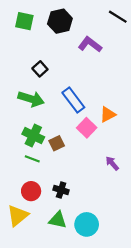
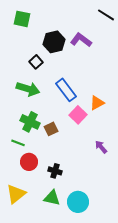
black hexagon: (60, 21) -> (54, 42), moved
green line: (32, 159) -> (18, 143), moved
red circle: (31, 191) -> (29, 162), moved

